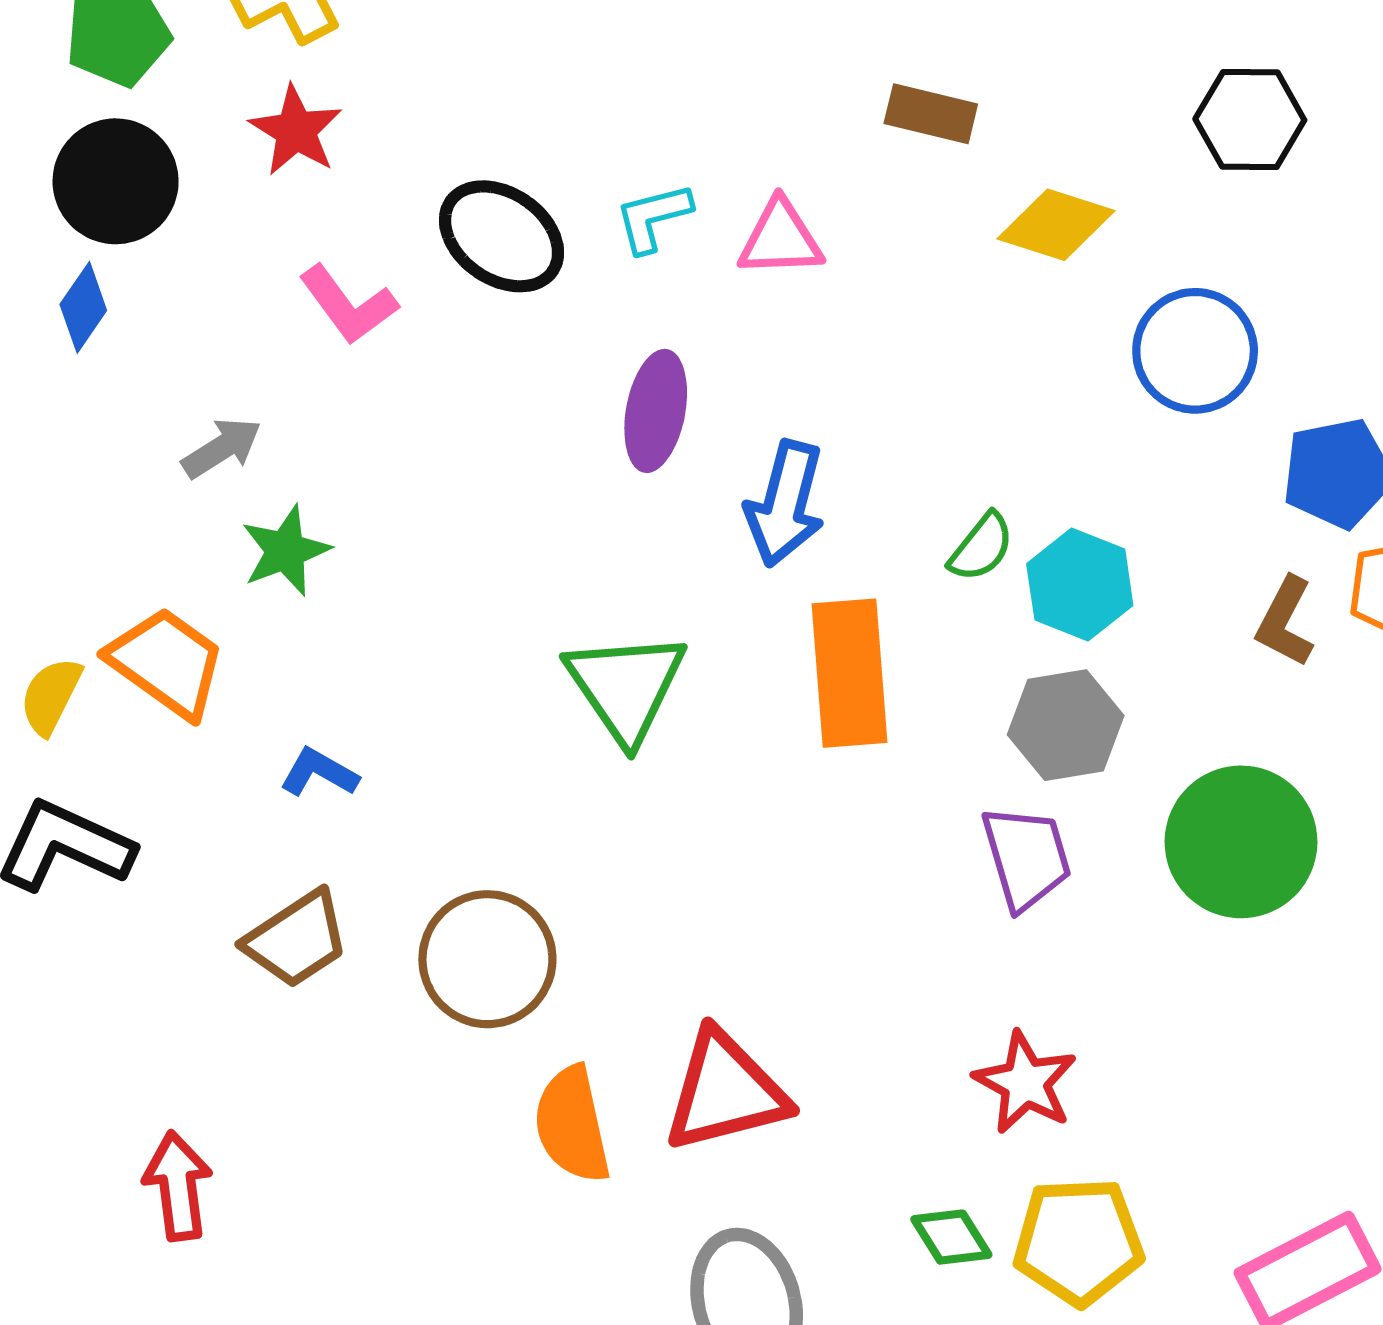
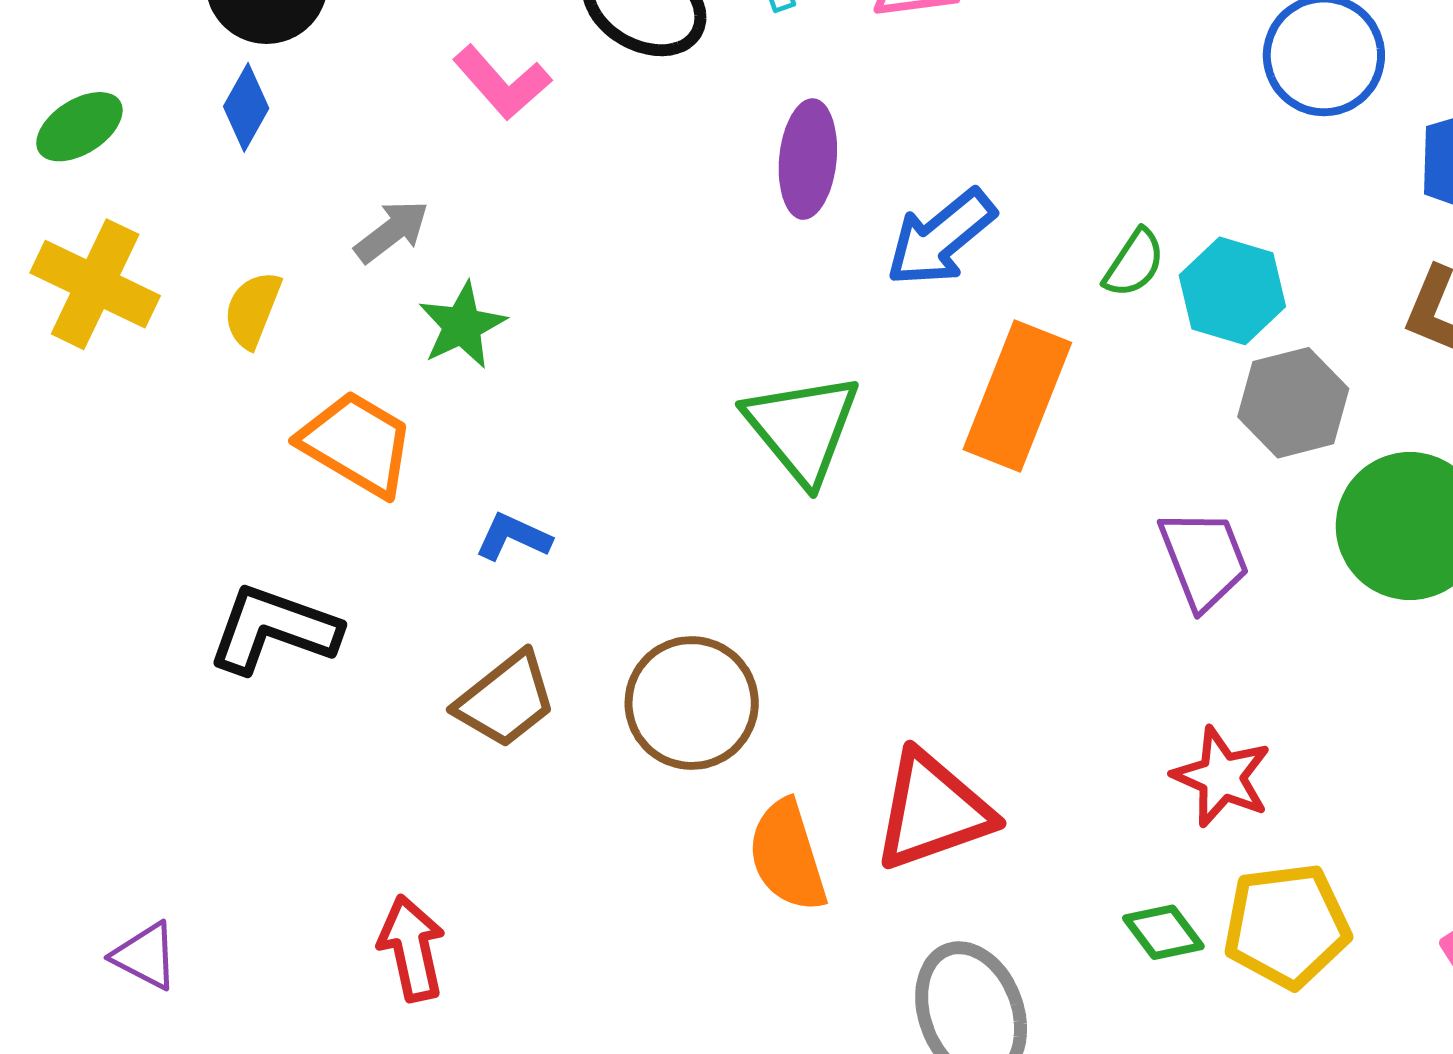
blue arrow: (785, 504) -> (941, 238), turned 41
orange rectangle: (850, 673) -> (1017, 396), turned 31
yellow semicircle: (51, 696) -> (252, 310), moved
gray hexagon: (1066, 725) -> (1293, 403), moved

